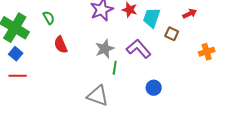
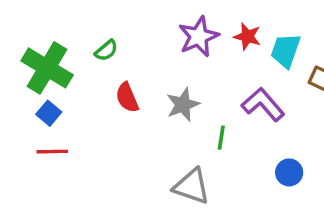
green semicircle: (49, 18) -> (106, 51), turned 80
gray star: (105, 49) -> (183, 105), moved

